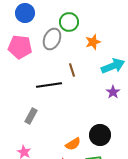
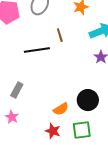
gray rectangle: (31, 116) -> (17, 90), moved

